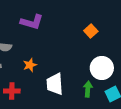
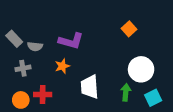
purple L-shape: (32, 22) -> (71, 41), moved

